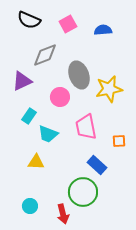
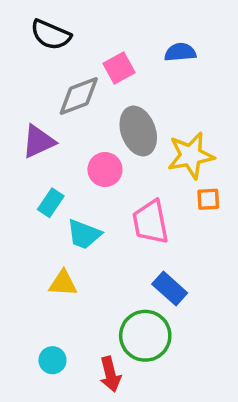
pink square: (68, 24) -> (119, 68), moved
orange square: (119, 141) -> (208, 199), moved

